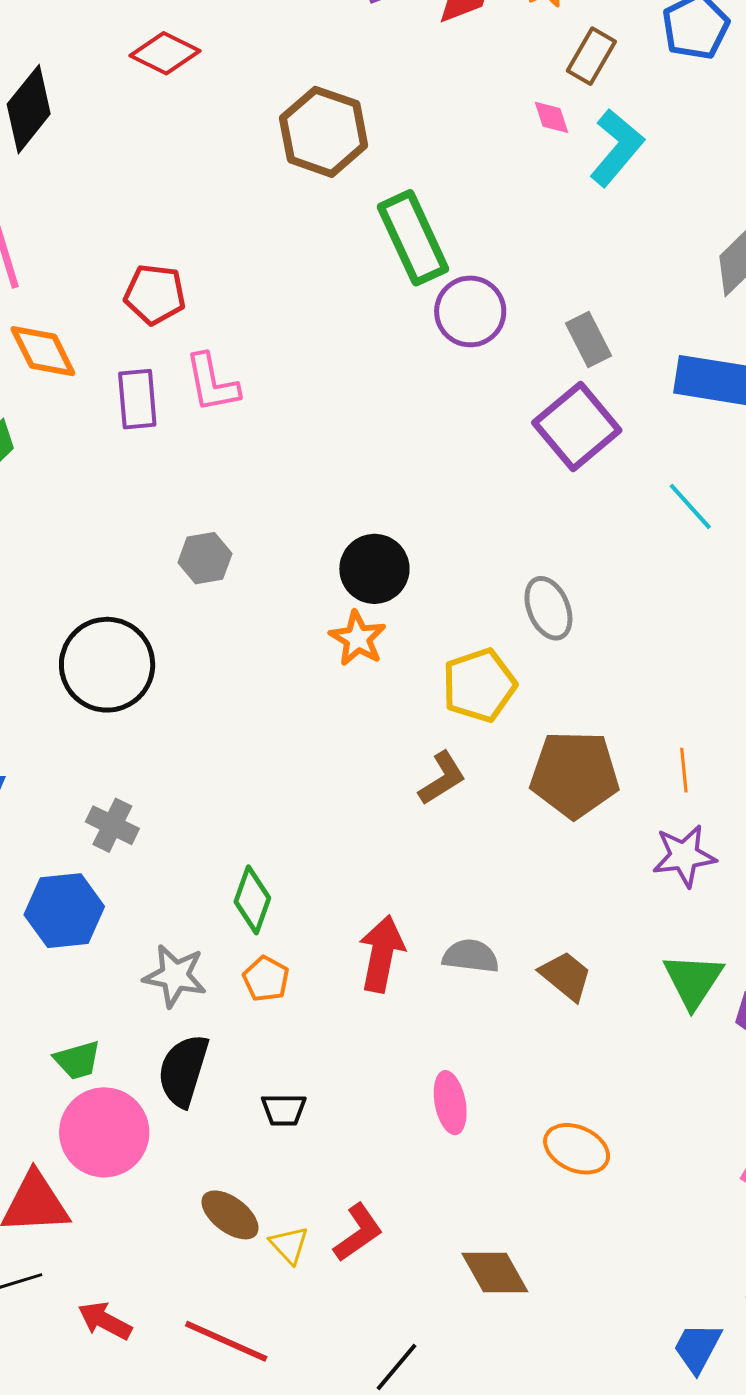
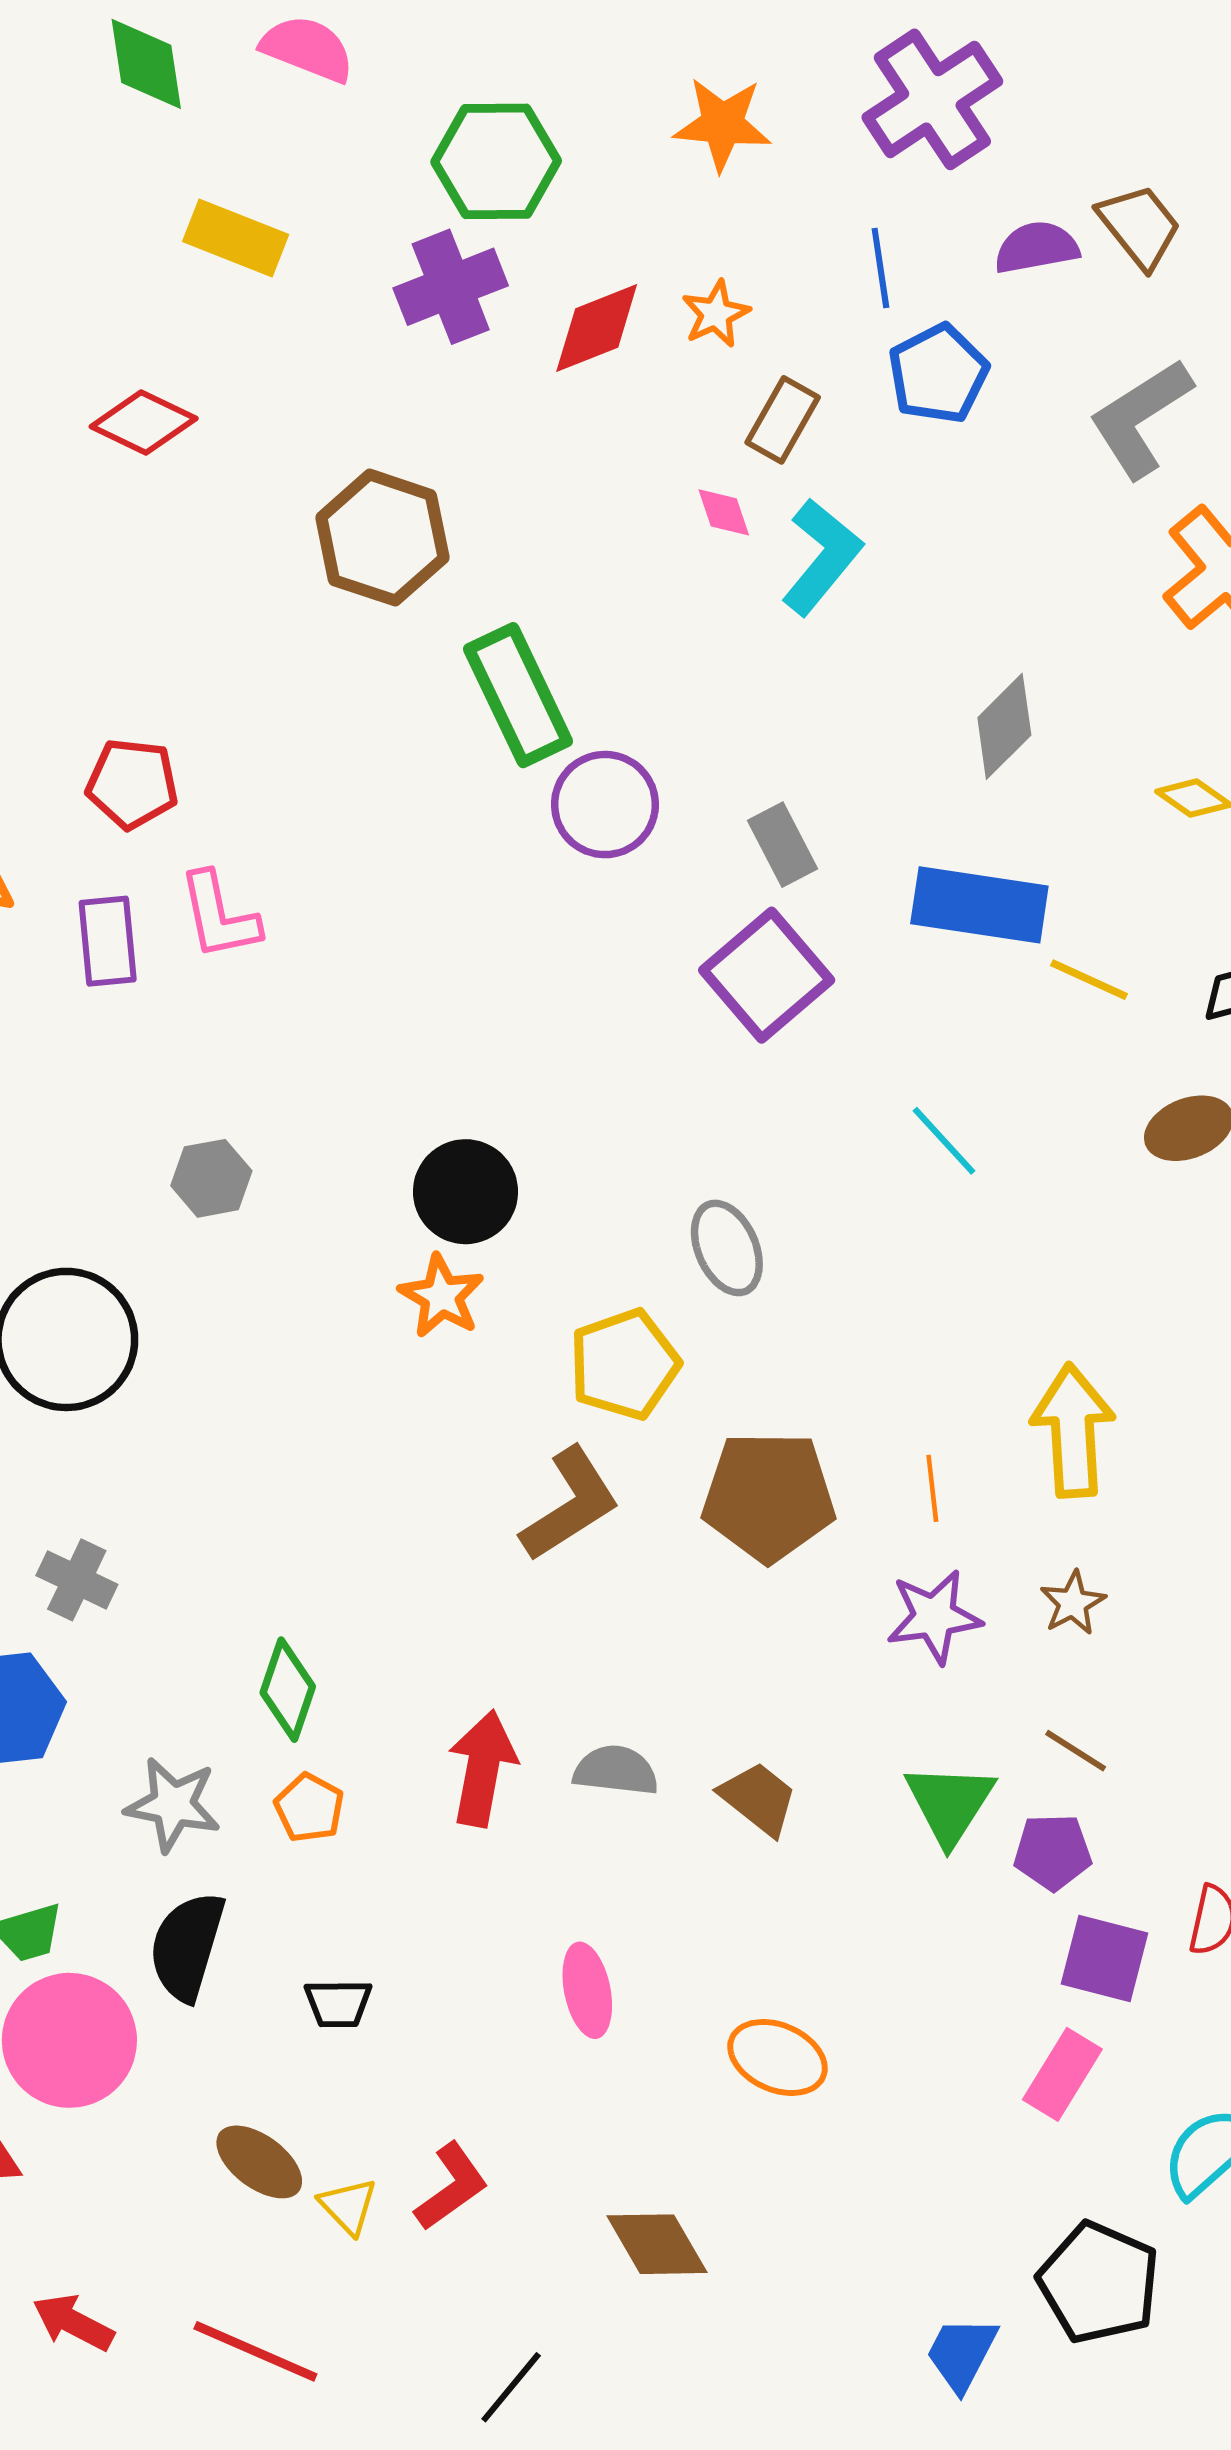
cyan line: (690, 506) -> (944, 1141), moved
brown L-shape: (442, 778) -> (570, 1504), size x1.4

